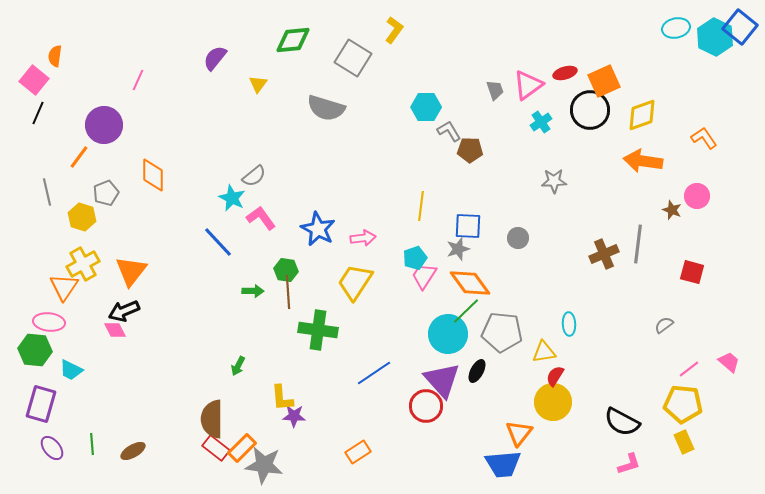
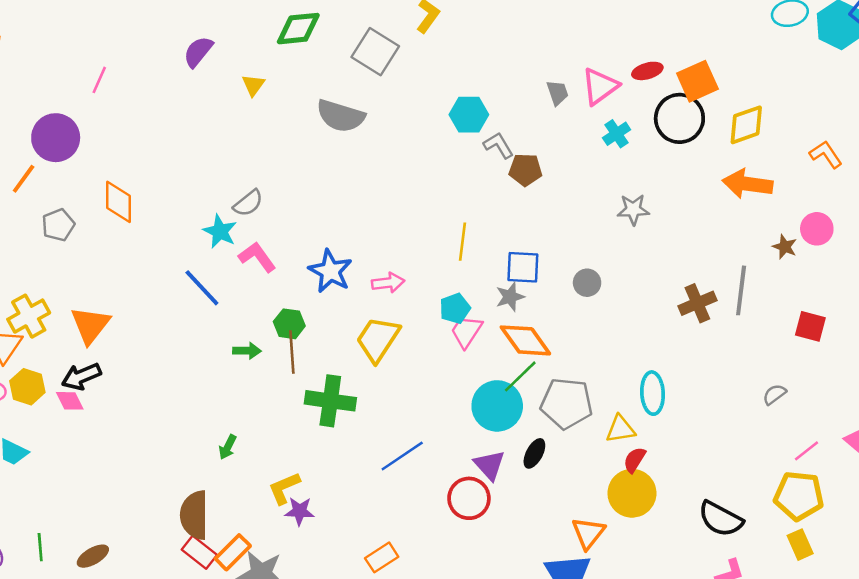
yellow hexagon: (82, 217) -> (27, 387), moved
cyan ellipse: (569, 324) -> (653, 393), size x1.4
purple triangle: (442, 380) -> (489, 465), size x0.7
yellow L-shape: (282, 398) -> (284, 488), turned 72

